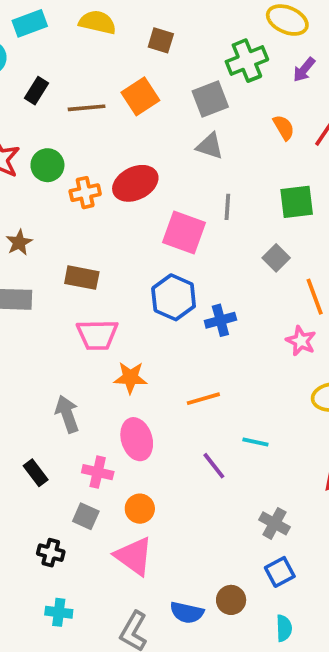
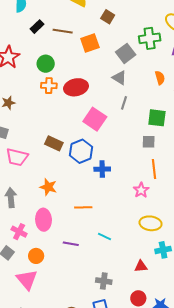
gray square: (210, 99) -> (126, 53), turned -30
brown line: (87, 108) -> (63, 31), moved
green circle: (47, 165) -> (46, 64), moved
gray line: (227, 207) -> (124, 103), moved
gray square: (276, 258) -> (149, 142), moved, turned 32
brown rectangle: (82, 278) -> (54, 143), moved
pink trapezoid: (97, 335) -> (17, 157), moved
purple line: (214, 466) -> (71, 244), moved, turned -56
gray cross: (274, 523) -> (104, 281), turned -35

